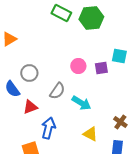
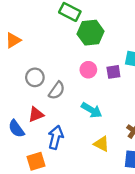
green hexagon: (91, 18) -> (91, 33), moved
blue semicircle: (12, 89) -> (16, 129), moved
gray semicircle: (57, 91) -> (57, 90), moved

